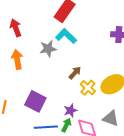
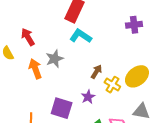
gray star: (48, 49) -> (55, 59), moved
purple star: (70, 110) -> (88, 97), moved

